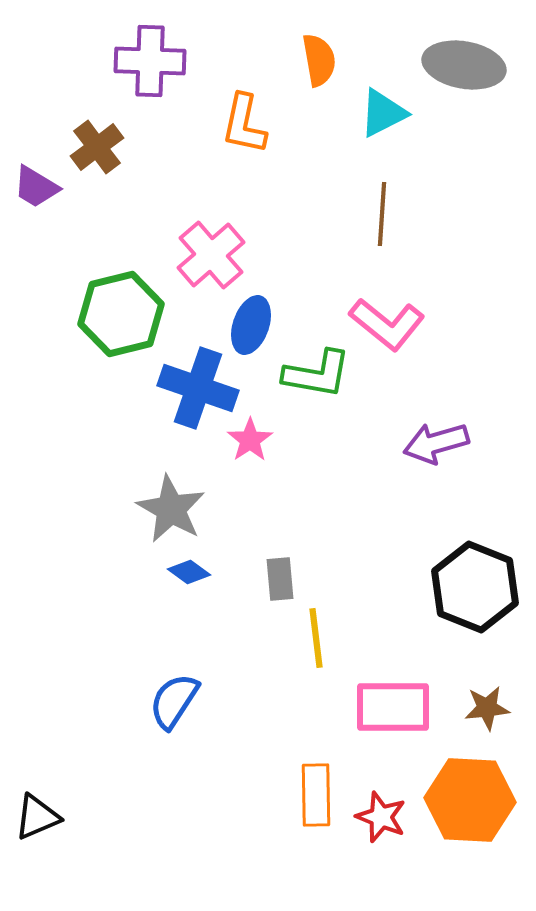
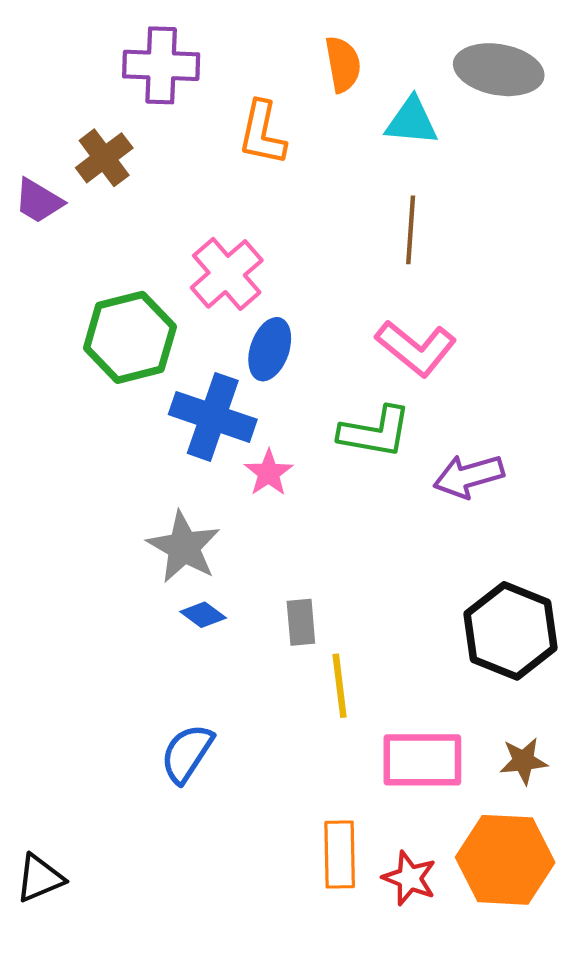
cyan triangle: (383, 113) -> (412, 121), turned 32
green L-shape: (317, 374) -> (375, 432), moved

